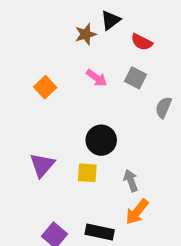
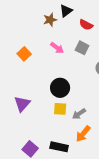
yellow square: (87, 173) -> (60, 109), moved
gray arrow: (131, 181) -> (79, 114), turned -104

